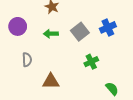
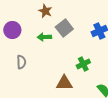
gray square: (80, 32) -> (64, 28), moved
brown triangle: (51, 81) -> (64, 83), moved

